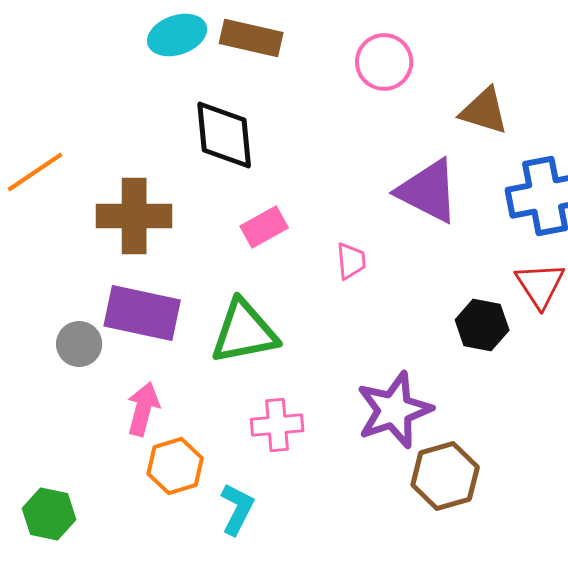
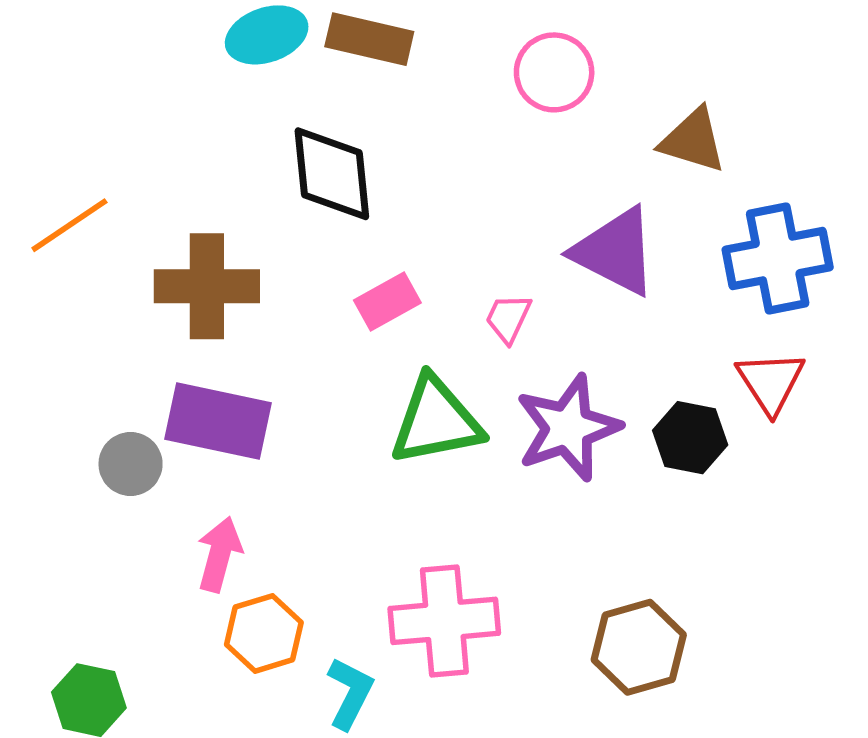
pink trapezoid: (351, 261) -> (508, 318), moved, turned -150
green triangle: (244, 332) -> (436, 421), moved
purple star: (394, 410) -> (568, 428), moved
pink cross: (277, 425) -> (444, 621), moved, size x1.5

